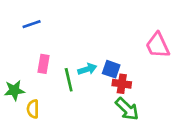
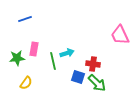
blue square: (111, 69) -> (78, 77), moved
green star: (14, 90) -> (17, 58), moved
yellow semicircle: (33, 109) -> (26, 83), turned -144

